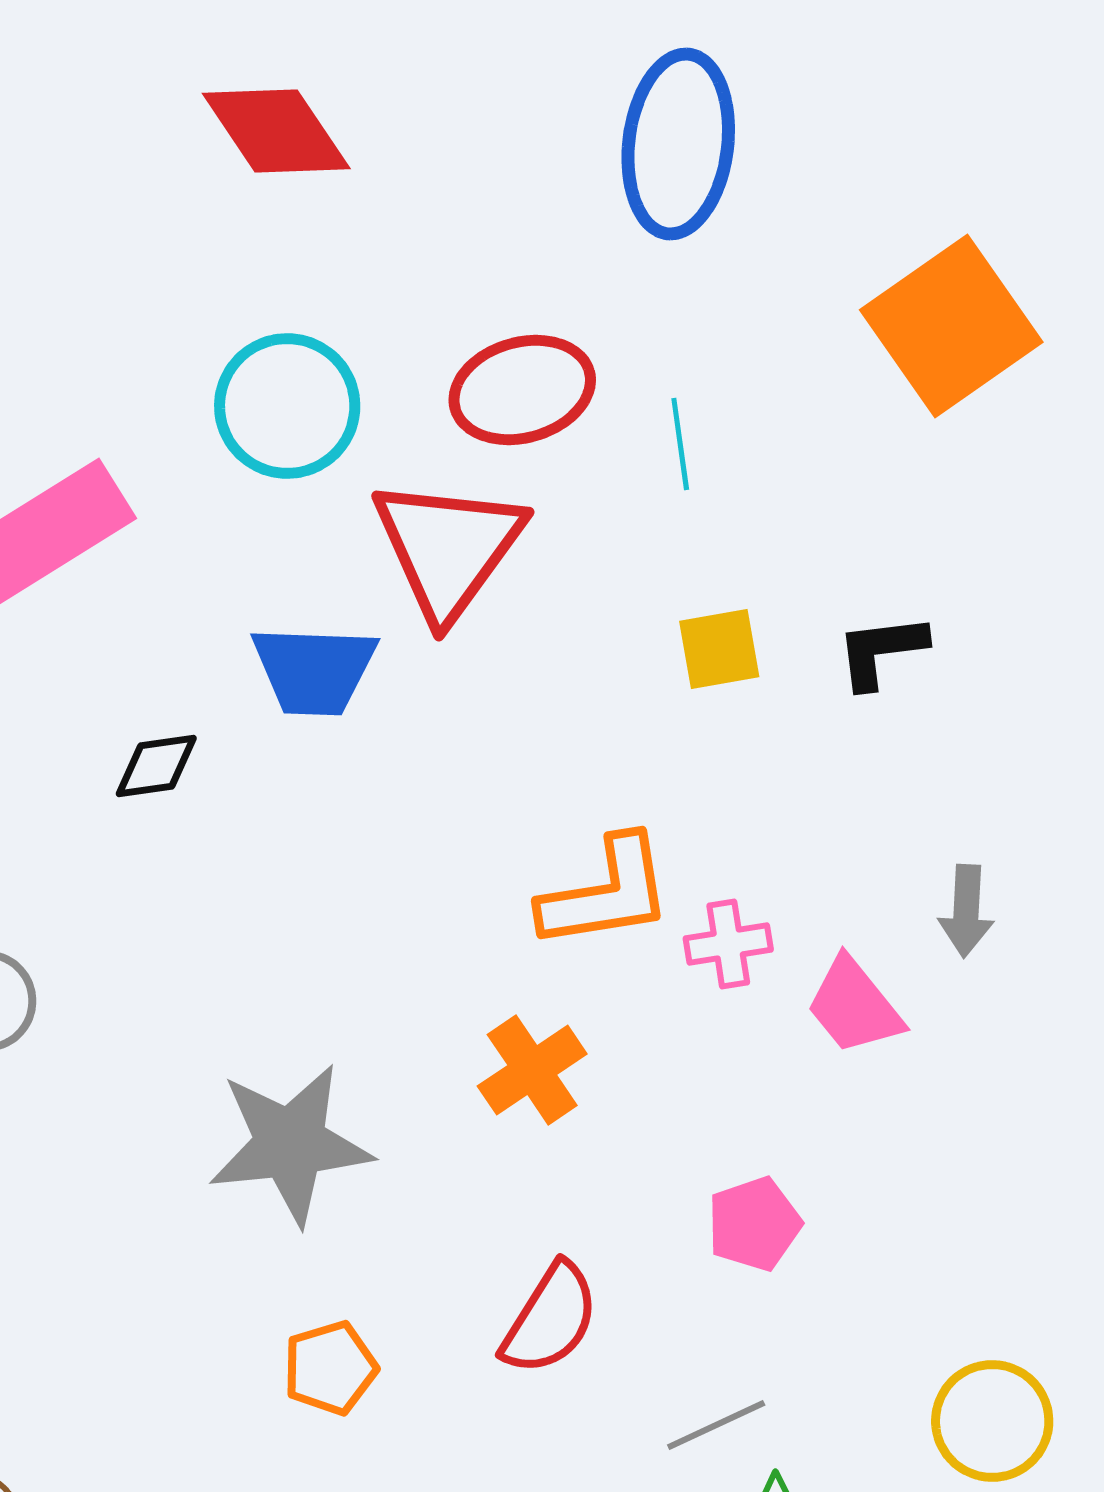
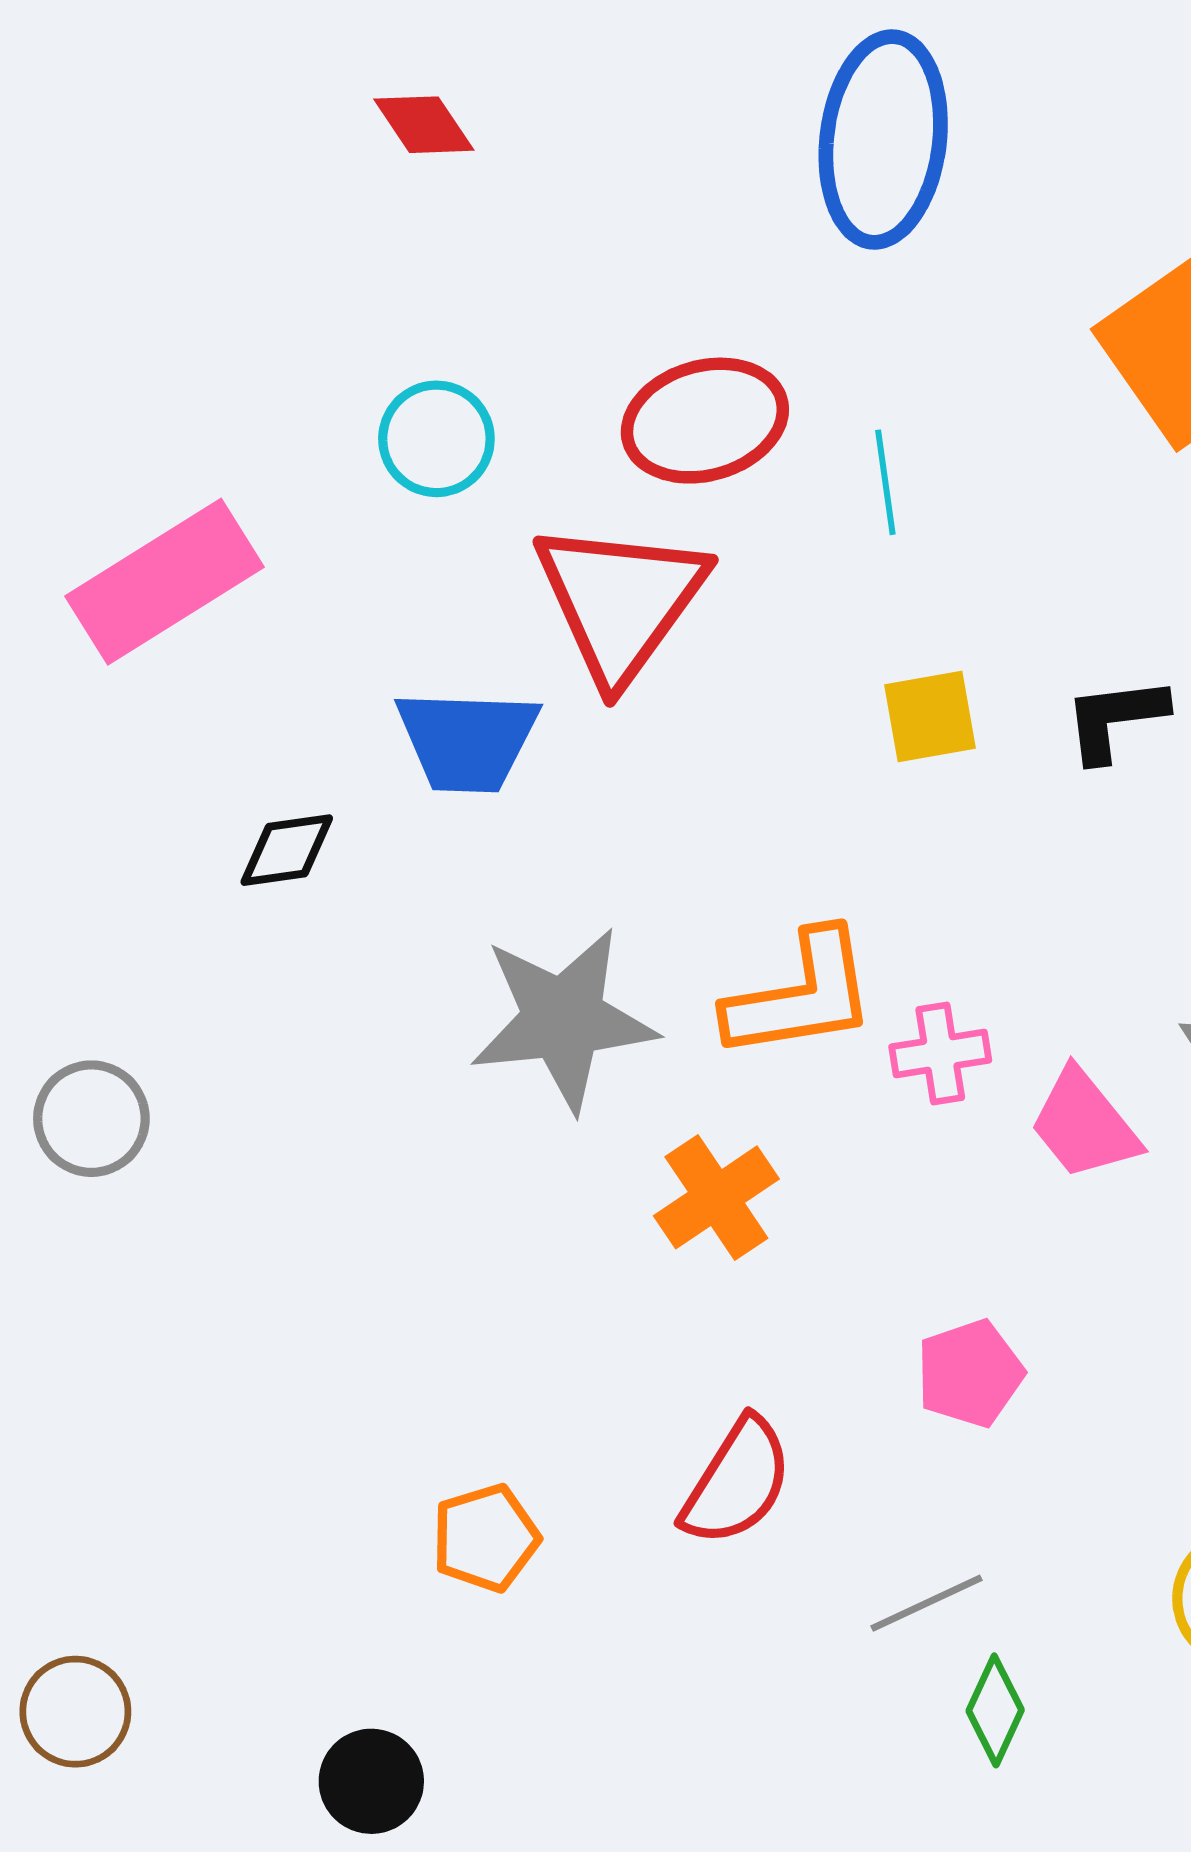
red diamond: (276, 131) -> (424, 125), size x0.6
cyan circle: (287, 406) -> (436, 439), size x0.7
gray star: (290, 1144) -> (563, 1019), moved

